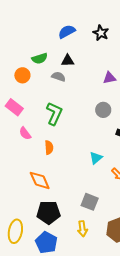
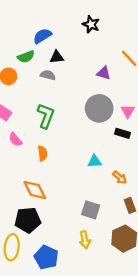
blue semicircle: (67, 32) -> (42, 36), moved
purple triangle: (109, 78) -> (104, 73), turned 32
gray circle: (103, 110) -> (99, 108), size x1.6
cyan triangle: (96, 158) -> (95, 161), turned 40
black pentagon: (49, 213) -> (28, 220), moved

